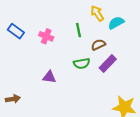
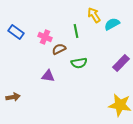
brown semicircle: (98, 45) -> (59, 49), moved
purple rectangle: (108, 63) -> (121, 63), moved

